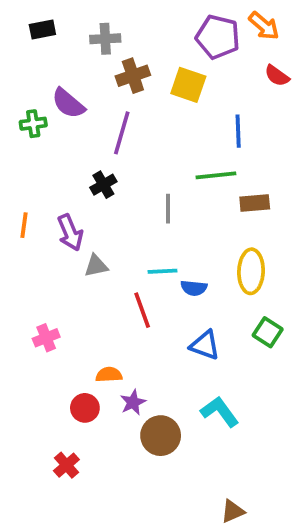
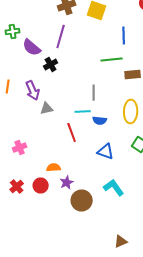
purple semicircle: (68, 103) -> (32, 48), moved
gray line: (168, 209) -> (94, 92), moved
red cross: (66, 465) -> (17, 186), moved

